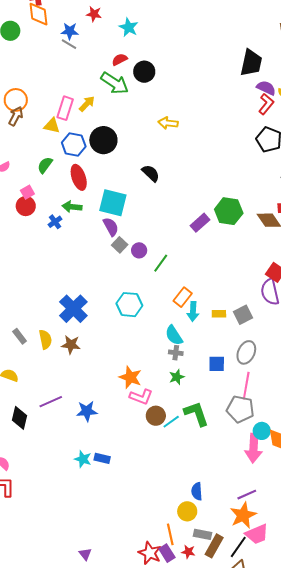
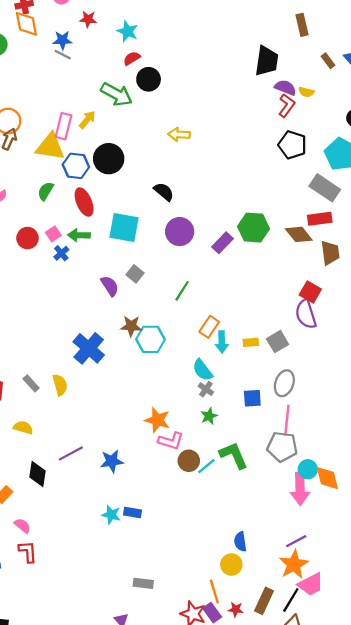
red semicircle: (120, 60) -> (132, 58), moved
yellow triangle: (52, 126) -> (50, 147), size x1.6
pink square: (27, 192) -> (53, 234), moved
purple semicircle: (111, 227) -> (110, 286), moved
purple circle: (139, 250) -> (180, 232), moved, size x1.6
brown star: (71, 345) -> (131, 326), moved
gray cross: (176, 353) -> (206, 389), turned 32
gray rectangle: (202, 534) -> (143, 583), moved

